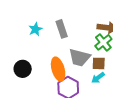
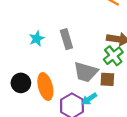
orange ellipse: (58, 69) -> (45, 87), moved
cyan arrow: (98, 78) -> (89, 99), moved

